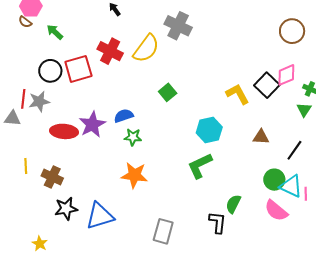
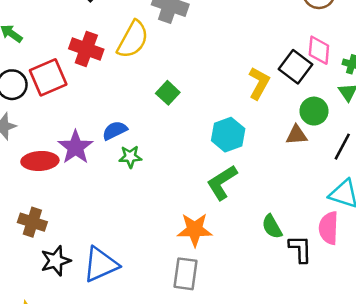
pink diamond: (286, 75) -> (319, 50), turned -55
yellow L-shape: (238, 94) -> (259, 83), turned 65
orange star: (134, 175) -> (195, 230), moved
green circle: (274, 180) -> (314, 111), moved
green semicircle: (233, 204) -> (272, 227), turned -48
pink semicircle: (276, 211) -> (329, 228), turned 60
black L-shape: (218, 222) -> (300, 249), moved

